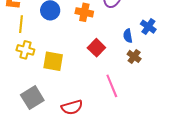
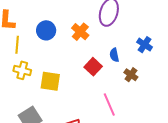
orange cross: (84, 12) -> (80, 32), turned 30
blue semicircle: (128, 36) -> (114, 55), moved

